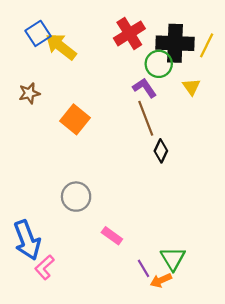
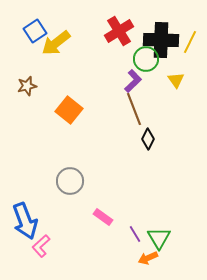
yellow arrow: (61, 47) -> (56, 43), turned -76
purple L-shape: (145, 88) -> (133, 81), turned 80
purple line: (143, 268) -> (135, 234), moved

